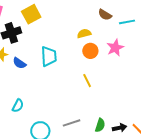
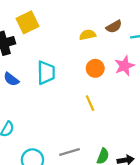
brown semicircle: (105, 15) -> (114, 27), turned -64
yellow semicircle: (84, 34) -> (88, 35), moved

